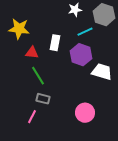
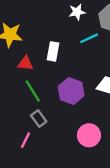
purple hexagon: (81, 55) -> (71, 91), moved
gray rectangle: (43, 99) -> (39, 119), turned 40

